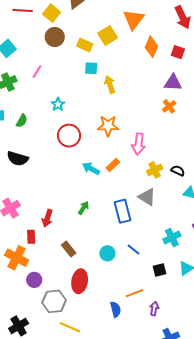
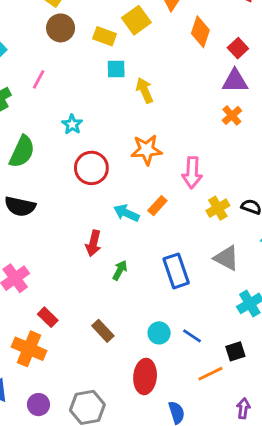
red square: (178, 52) -> (238, 48), moved, turned 32
green semicircle: (22, 121) -> (22, 152), size x1.6
gray triangle: (147, 197) -> (226, 258), moved
red arrow: (47, 218) -> (93, 243), moved
red rectangle: (31, 237) -> (48, 317), turned -40
blue line: (133, 249) -> (192, 336), moved
purple circle: (34, 280) -> (38, 405), moved
red ellipse: (80, 281) -> (145, 376), moved
orange line: (134, 293) -> (210, 374), moved
purple arrow: (154, 309) -> (243, 408), moved

